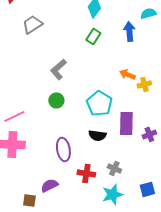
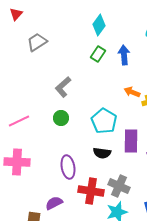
blue arrow: (129, 31) -> (124, 55), moved
pink line: (14, 116) -> (19, 121), moved
gray cross: (114, 168) -> (119, 186), size x1.5
red cross: (86, 173) -> (91, 191), size x1.4

